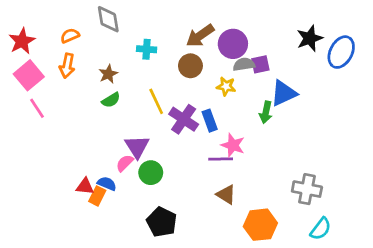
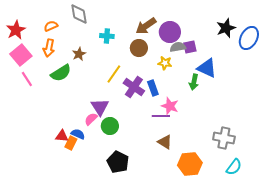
blue triangle: (284, 93) -> (207, 68), turned 50
green semicircle: (111, 100) -> (61, 73), moved, size x1.5
yellow line: (156, 101) -> (114, 74), turned 60

